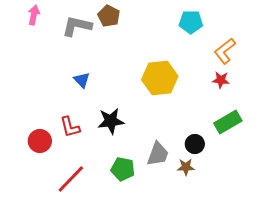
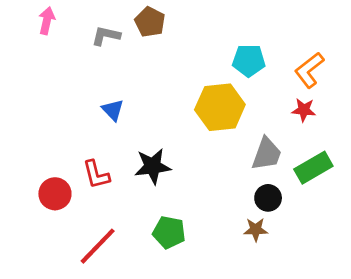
cyan pentagon: (191, 22) -> (249, 60), moved
gray L-shape: (77, 26) -> (106, 36), size x0.7
gray trapezoid: (158, 154) -> (267, 154), moved

